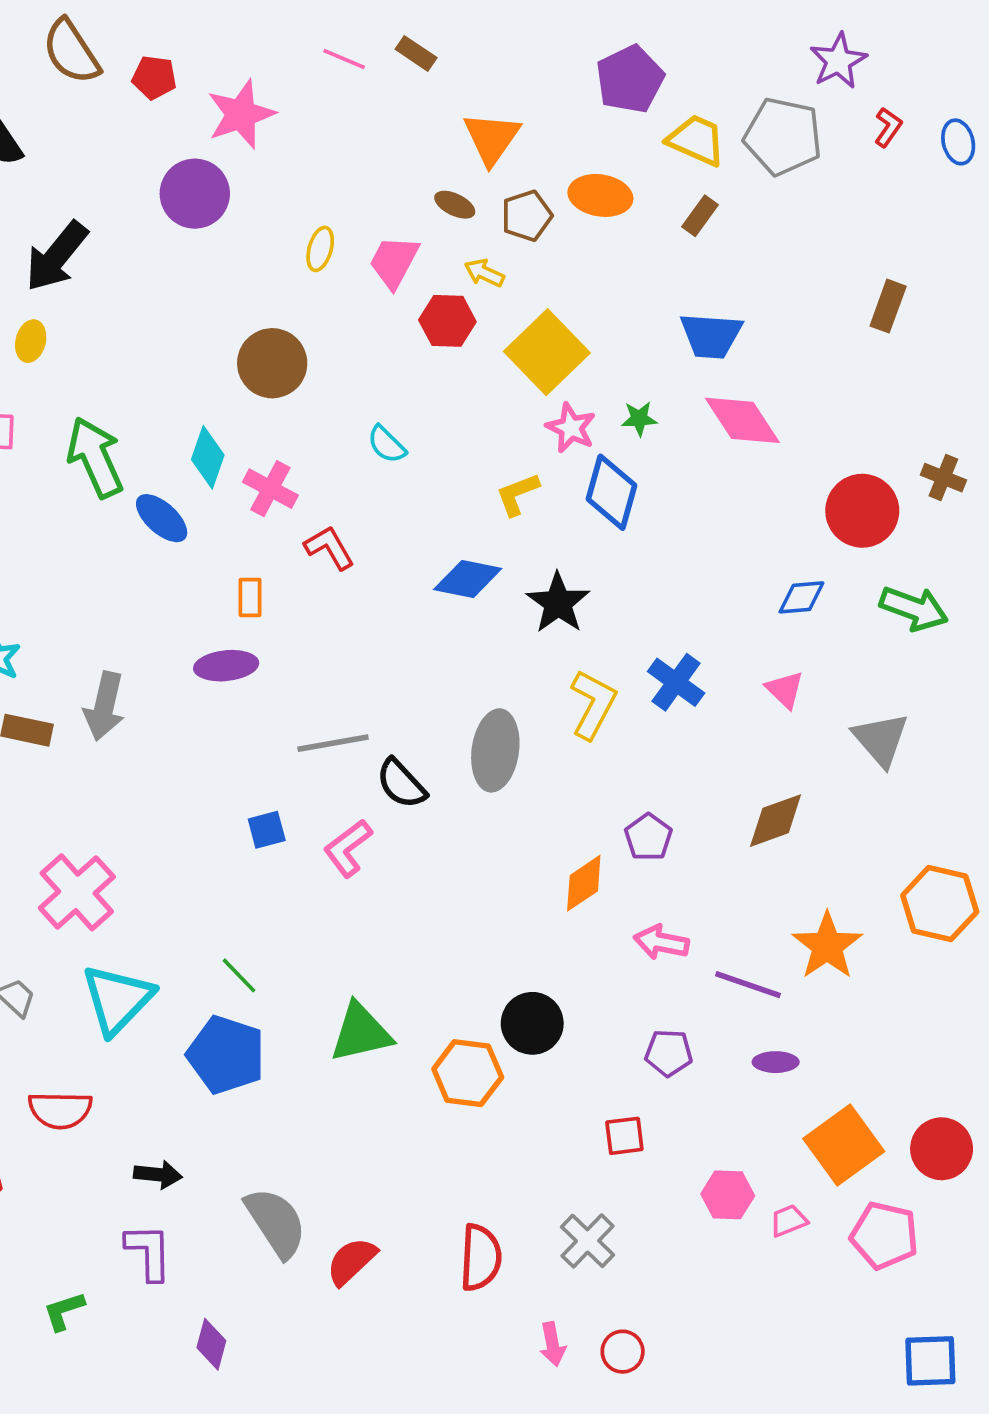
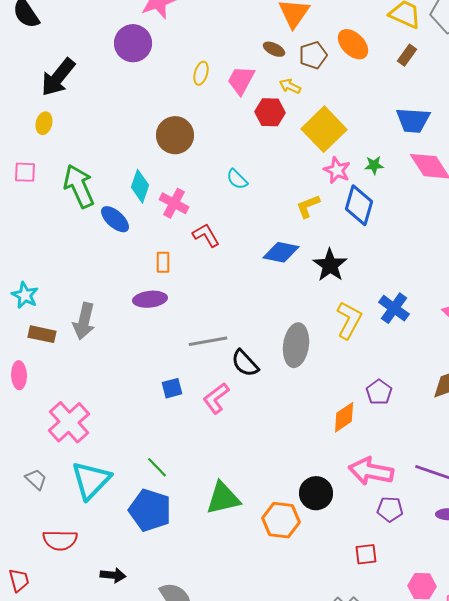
orange ellipse: (600, 195) -> (353, 44), turned 36
pink arrow: (661, 942) -> (371, 471), moved, size x1.5

